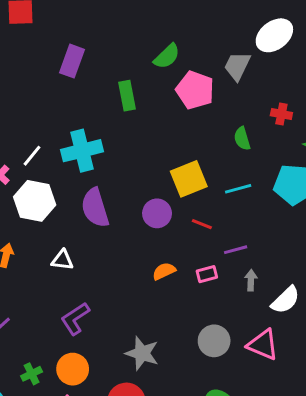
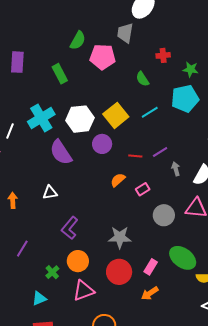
white hexagon: (35, 201) -> (80, 119), moved
red line: (202, 224) -> (135, 156), moved
pink rectangle: (207, 274) -> (143, 189), moved

